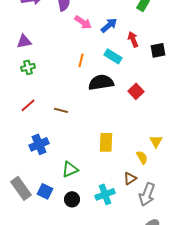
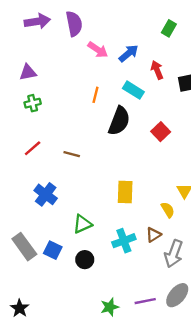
black semicircle: (101, 82) -> (119, 121), turned 120
blue cross: (39, 144) -> (46, 194), turned -30
cyan cross: (105, 194) -> (124, 241), moved

